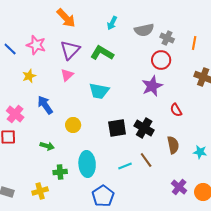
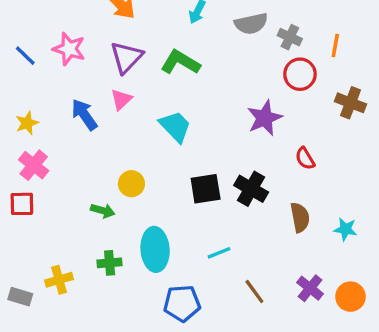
red circle: (161, 60) -> (300, 74), moved
yellow star: (29, 76) -> (27, 123), moved
cyan trapezoid: (99, 91) -> (175, 126), turned -145
blue arrow: (45, 105) -> (84, 115), moved
green arrow: (47, 146) -> (103, 211), moved
brown line: (146, 160) -> (254, 292), moved
yellow cross: (40, 191) -> (59, 280), moved
blue pentagon: (103, 196) -> (182, 303), turned 30

